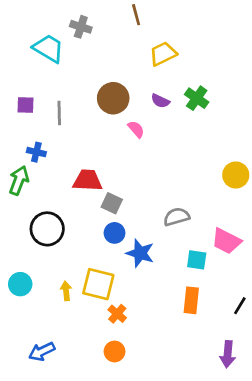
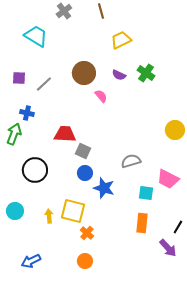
gray cross: (81, 27) -> (64, 11), moved, turned 35
gray line: (59, 113) -> (44, 84), turned 48
purple arrow: (228, 354) -> (168, 248), moved, turned -48

